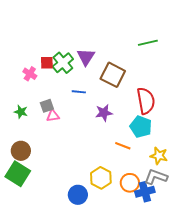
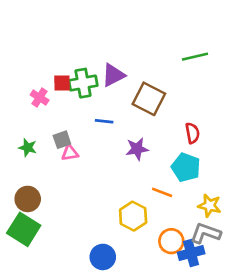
purple triangle: (86, 57) -> (113, 75), turned 30
green cross: (63, 63) -> (83, 83), turned 30
red semicircle: (146, 101) -> (192, 133), size x0.6
yellow hexagon: (101, 178) -> (133, 216), moved

